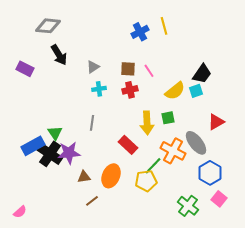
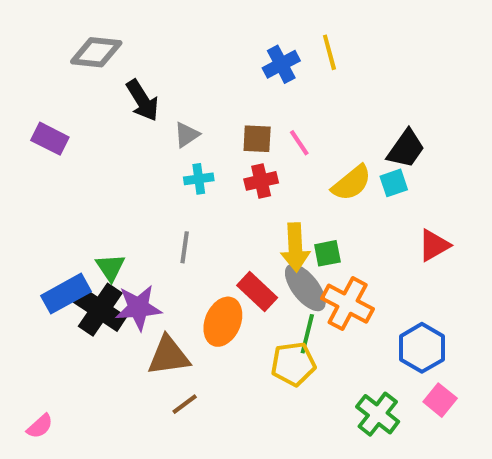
black arrow: (59, 55) -> (142, 101), moved
green square: (168, 118) -> (327, 253), moved
gray ellipse: (196, 143) -> (305, 288), moved
green line: (153, 166) -> (307, 334), turned -30
orange ellipse: (111, 176) -> (223, 322), moved
brown triangle: (84, 177) -> (169, 356), size x1.6

